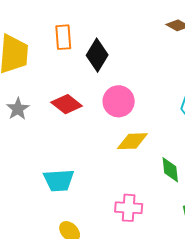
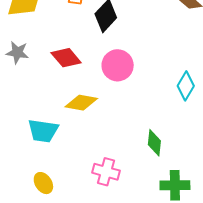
gray star: (18, 109) -> (17, 52), turned 30
yellow diamond: (132, 141) -> (81, 103), moved

